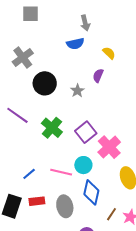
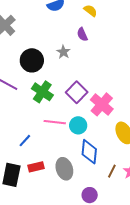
purple semicircle: (98, 76) -> (82, 34), turned -40
black circle: (45, 83) -> (32, 60), moved
pink line: (61, 172) -> (55, 122), moved

